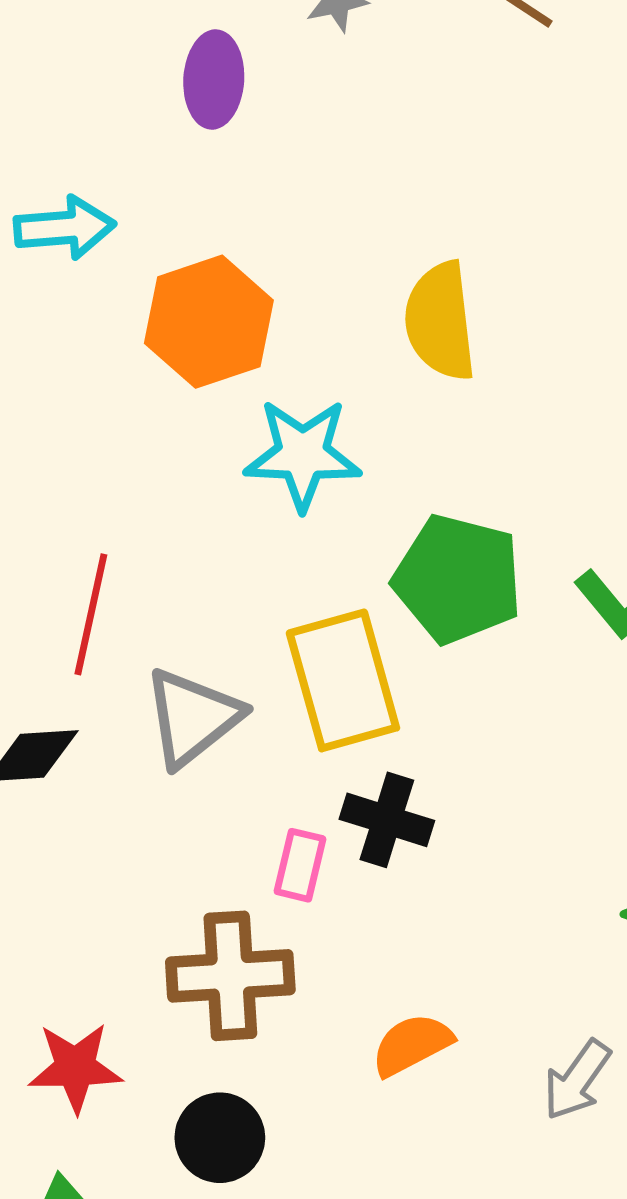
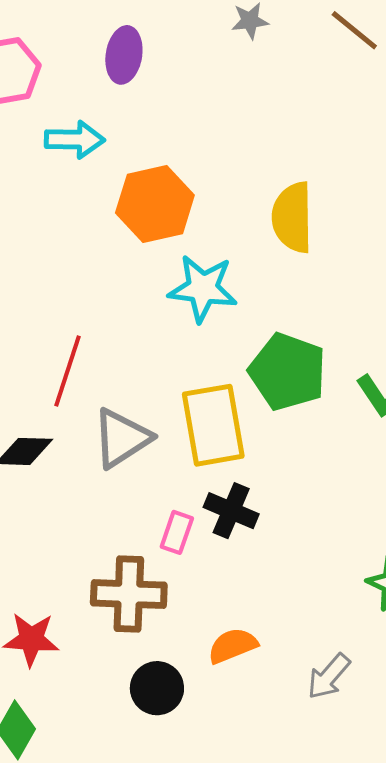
purple ellipse: (214, 79) -> (124, 55), moved
black circle: (220, 1138) -> (157, 688), moved

